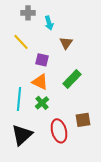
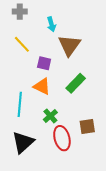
gray cross: (28, 13) -> (20, 12), moved
brown triangle: (66, 43) -> (69, 45), size x1.6
green cross: (42, 103) -> (50, 116), moved

